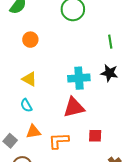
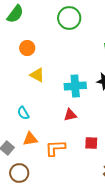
yellow triangle: (29, 79) -> (37, 75), moved
red triangle: (74, 107) -> (70, 115), size x0.6

